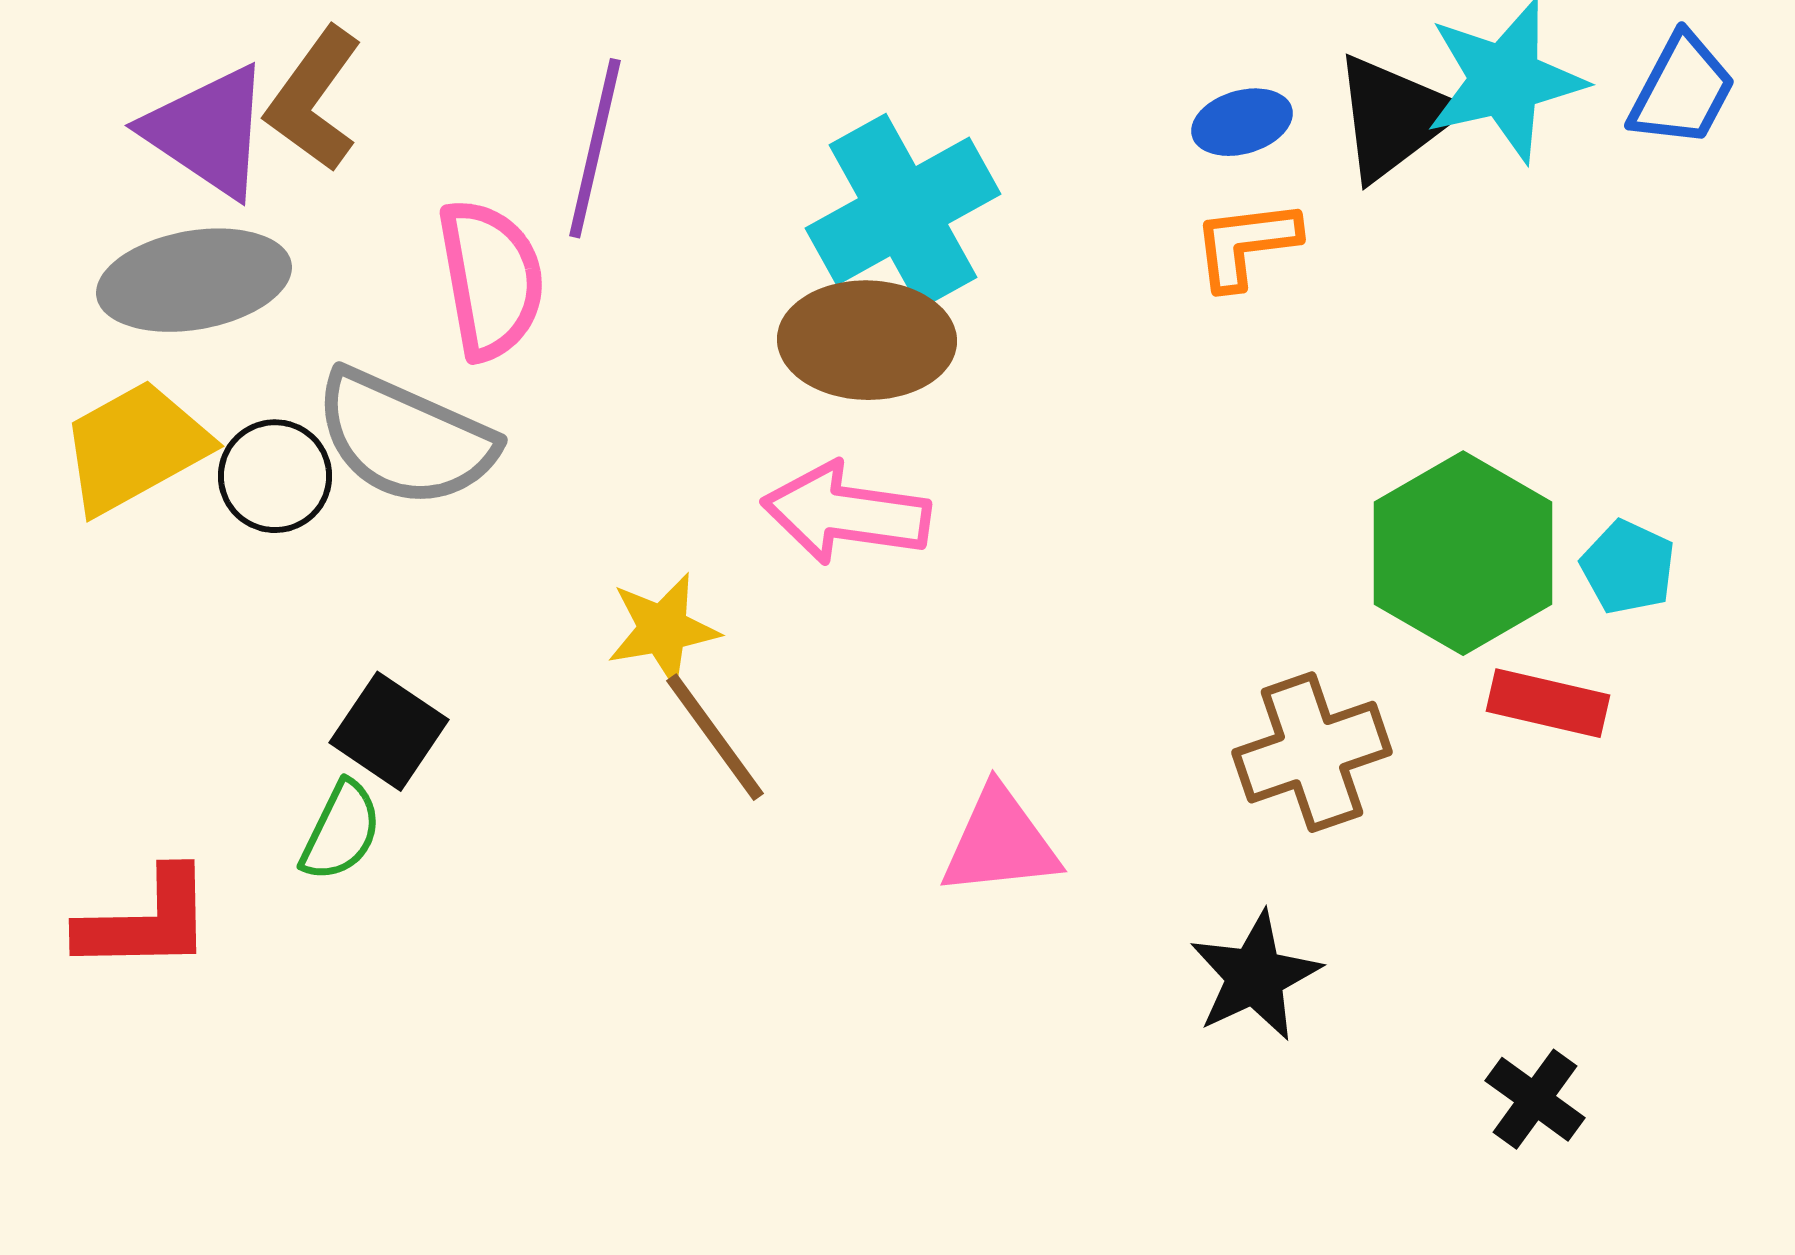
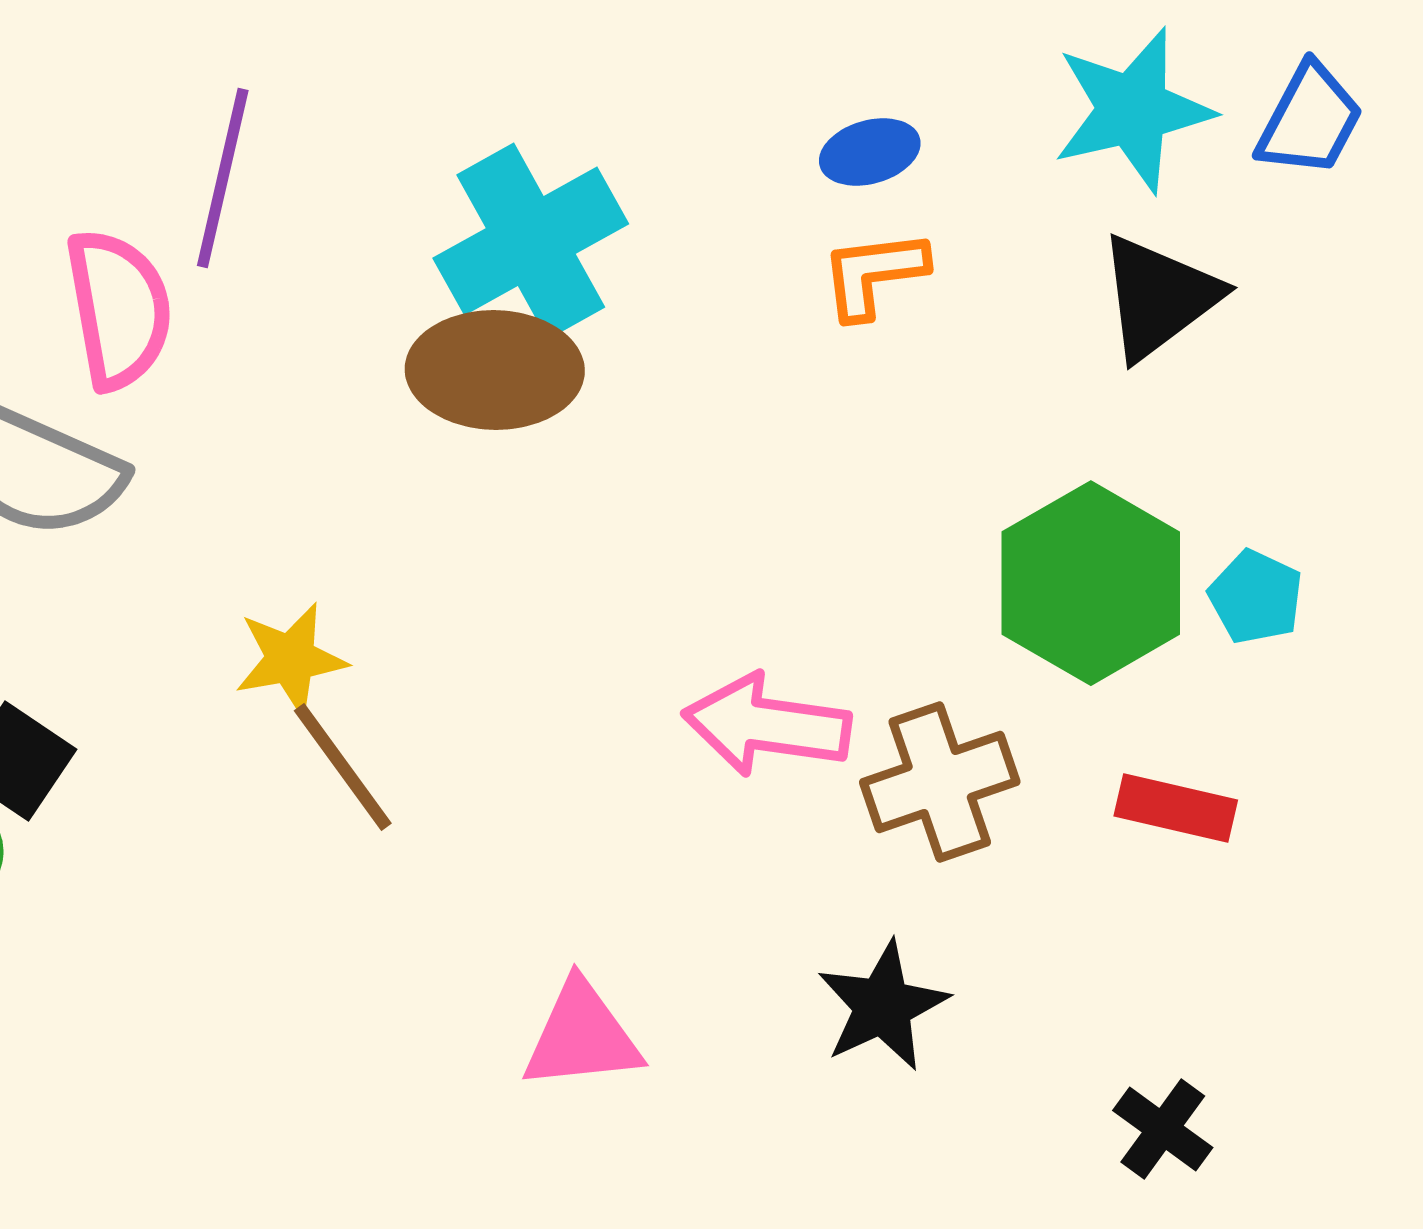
black triangle: (1394, 117) -> (1159, 297), moved
pink arrow: (846, 513) -> (767, 725), moved
red rectangle: (1548, 703) -> (1176, 808), moved
pink triangle: (1000, 842) -> (582, 1036), moved

